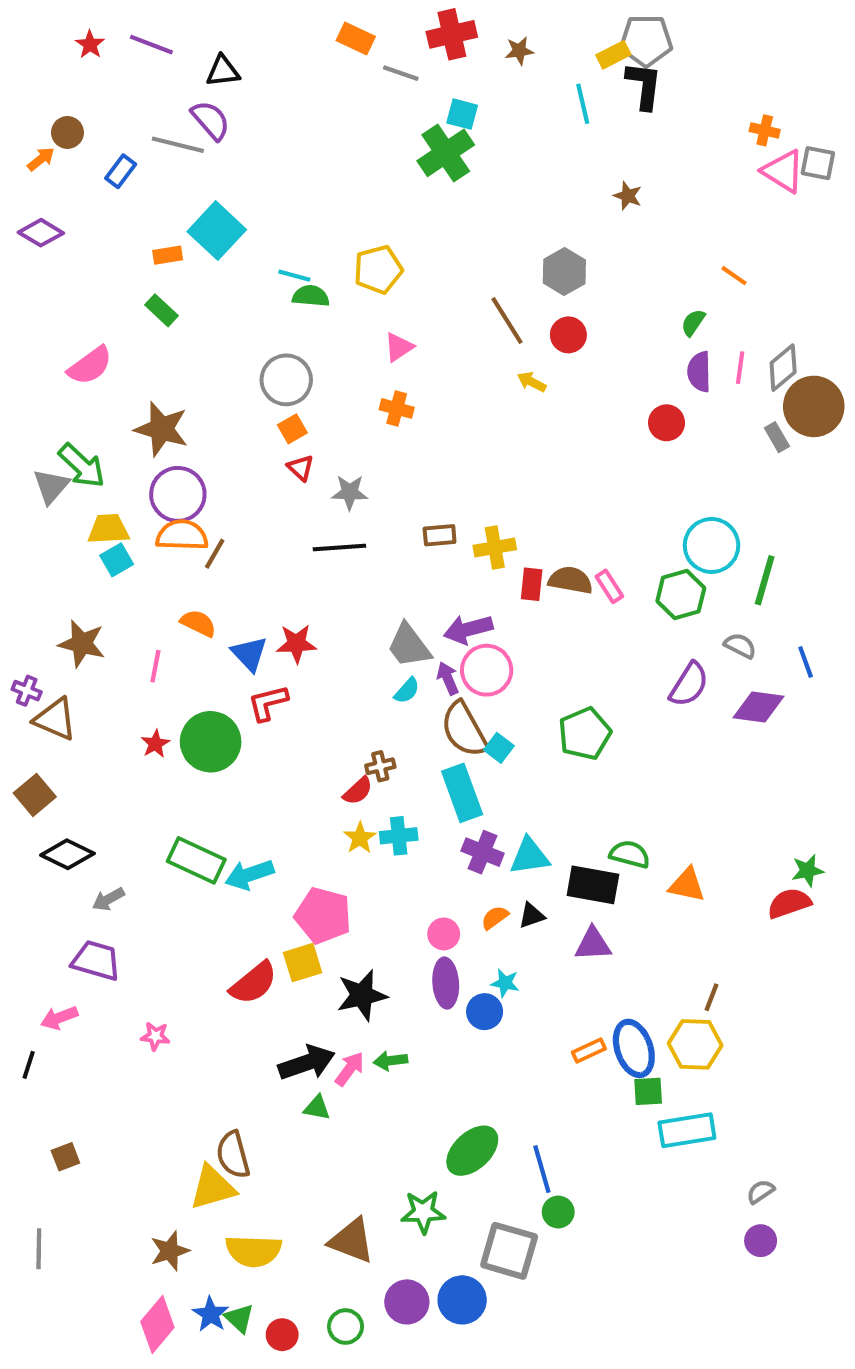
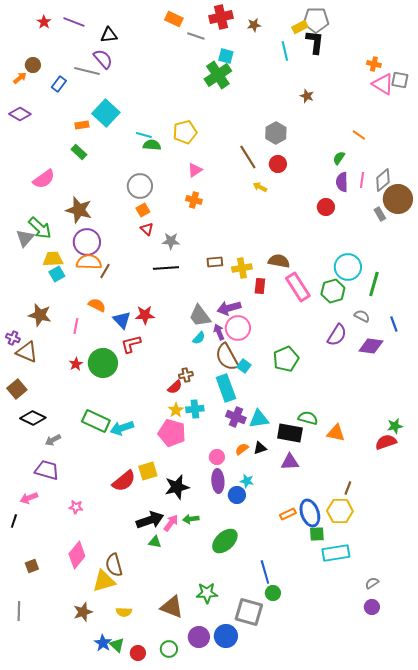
brown semicircle: (570, 580) -> (279, 261), moved
pink rectangle: (609, 586) -> (298, 287), size x1.8
pink pentagon: (323, 916) -> (172, 433), moved
green ellipse: (472, 1151) -> (225, 541), moved
yellow semicircle: (254, 1251) -> (124, 612), size x0.6
pink diamond: (157, 1324) -> (77, 555), moved

